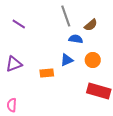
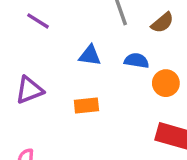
blue semicircle: (76, 39) -> (136, 61), moved
blue triangle: (67, 60) -> (90, 55), moved, turned 32

